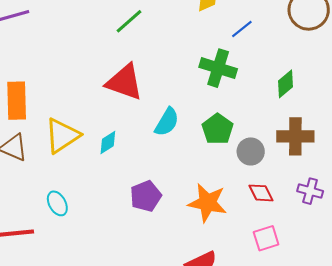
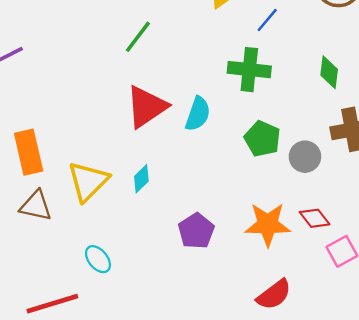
red triangle: (124, 82) -> (146, 107), turned -42
green diamond: (286, 84) -> (329, 72), turned -32
cyan semicircle: (167, 122) -> (198, 114), moved
red diamond: (261, 193) -> (315, 218), moved

